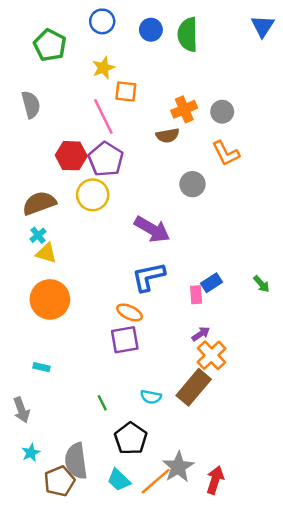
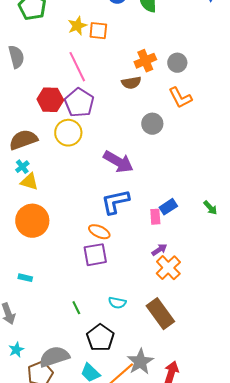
orange square: (126, 91) -> (98, 31), moved
brown rectangle: (194, 387) -> (160, 314), moved, turned -76
gray semicircle: (76, 461) -> (54, 357), turned 80

